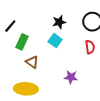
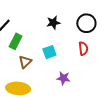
cyan square: (55, 41) -> (49, 52), moved, turned 32
brown triangle: (32, 62) -> (25, 62), turned 40

